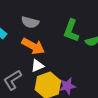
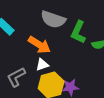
gray semicircle: (30, 22) -> (53, 19), moved, size x1.4

